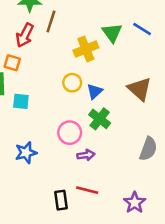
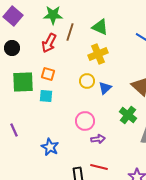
green triangle: (112, 33) -> (100, 27), moved, turned -30
orange square: (12, 63) -> (48, 74), moved
green cross: (100, 119) -> (128, 115), moved
blue star: (26, 153) -> (50, 147), moved, turned -30

